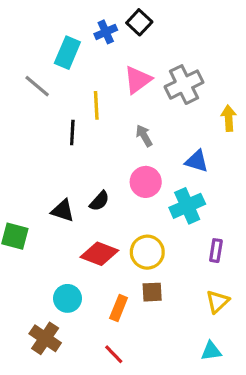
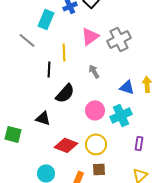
yellow arrow: (229, 118) -> (147, 84), moved
pink circle: (146, 182) -> (95, 110), moved
black semicircle: (99, 201) -> (65, 93), moved, size x1.5

